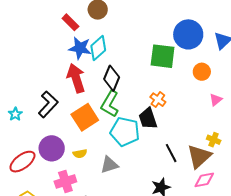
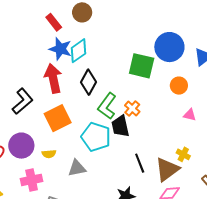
pink triangle: (216, 100) -> (190, 115), turned 48
green L-shape: (110, 104) -> (107, 106), moved

